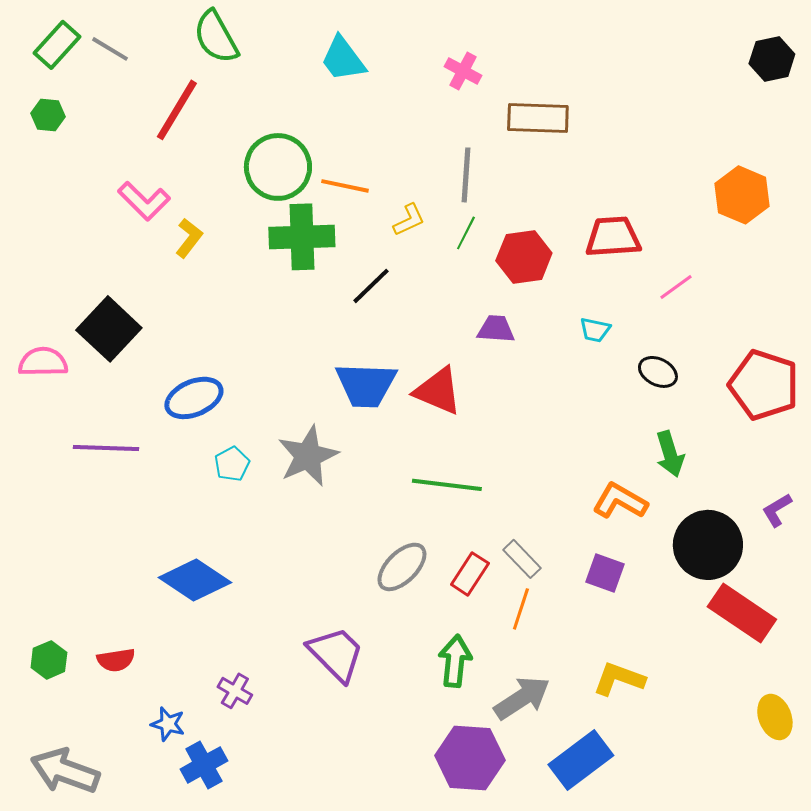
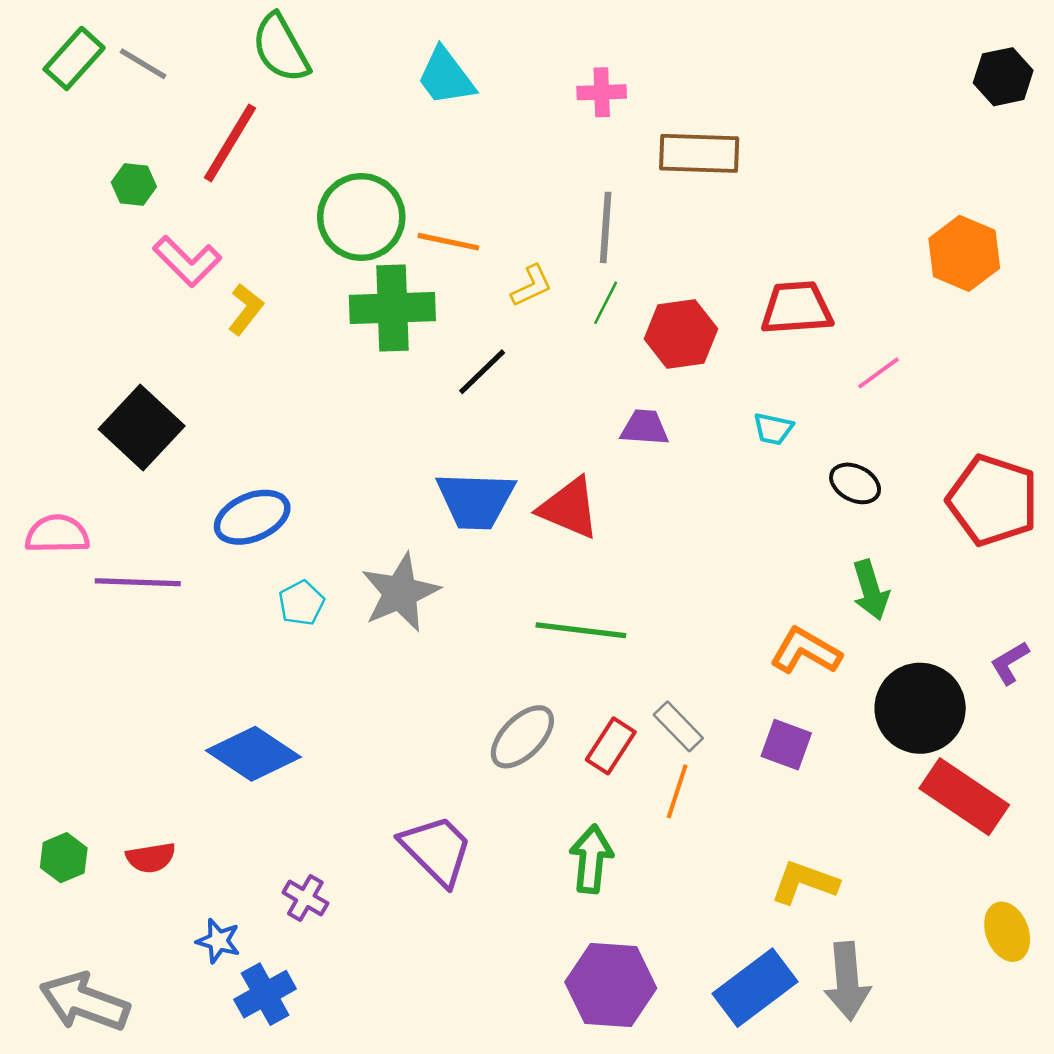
pink cross: (463, 71) -> (602, 92), turned -30
green hexagon: (48, 115) -> (134, 185), moved
pink semicircle: (43, 362) -> (57, 534), moved
gray arrow: (522, 698) -> (847, 981), moved, turned 118

